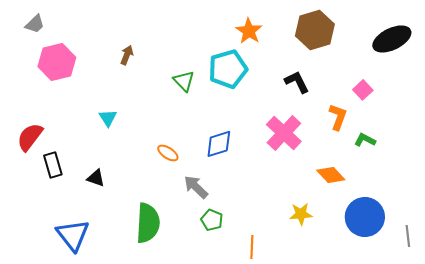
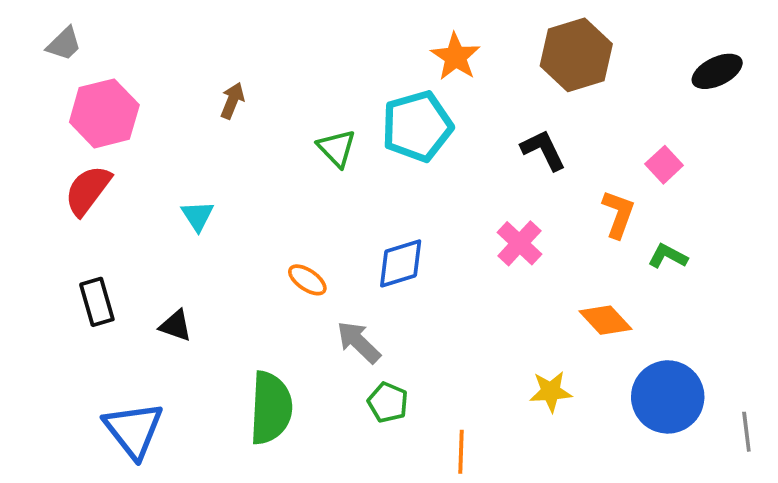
black ellipse: (392, 39) -> (717, 71), size x0.7
pink cross: (284, 133) -> (520, 243), size x0.7
red semicircle: (30, 137) -> (88, 190), moved

